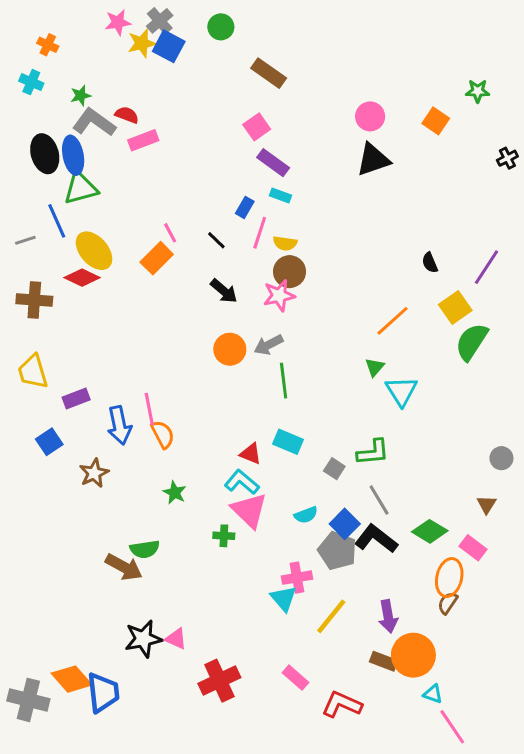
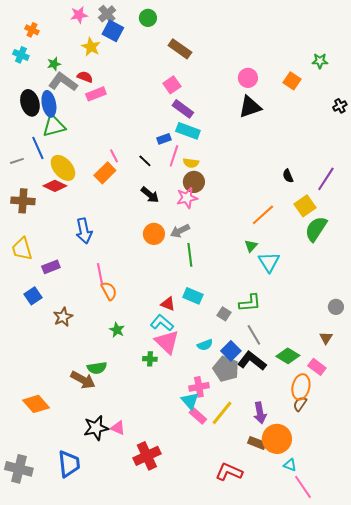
yellow star: (142, 43) -> (91, 47), moved, turned -30
cyan rectangle: (281, 196) -> (188, 131), size x1.6
blue rectangle: (245, 207) -> (164, 139), turned 40
blue arrow: (119, 425) -> (84, 231), moved
pink rectangle: (295, 678) -> (198, 416), moved
orange diamond: (72, 679) -> (36, 404), moved

